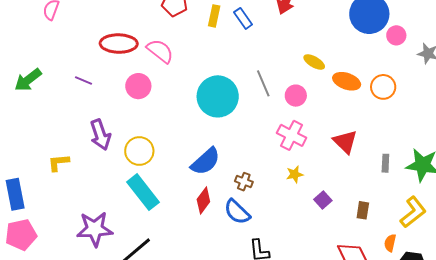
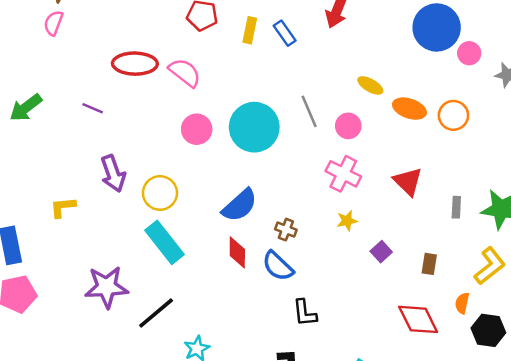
pink circle: (138, 86) -> (197, 129), moved
red diamond: (203, 201) -> (237, 252), turned -36

